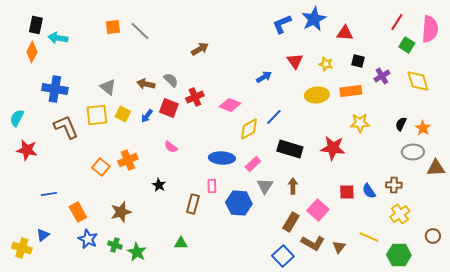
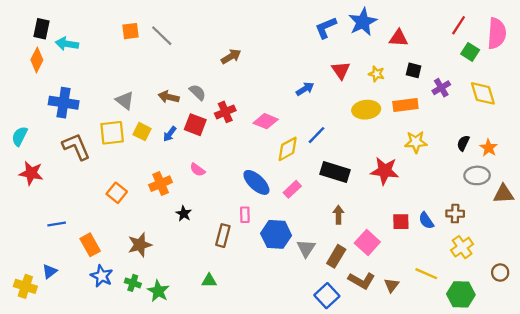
blue ellipse: (222, 158) -> (256, 182), turned 40
orange cross: (128, 160) -> (161, 184), moved
gray triangle: (265, 186) -> (306, 248), moved

